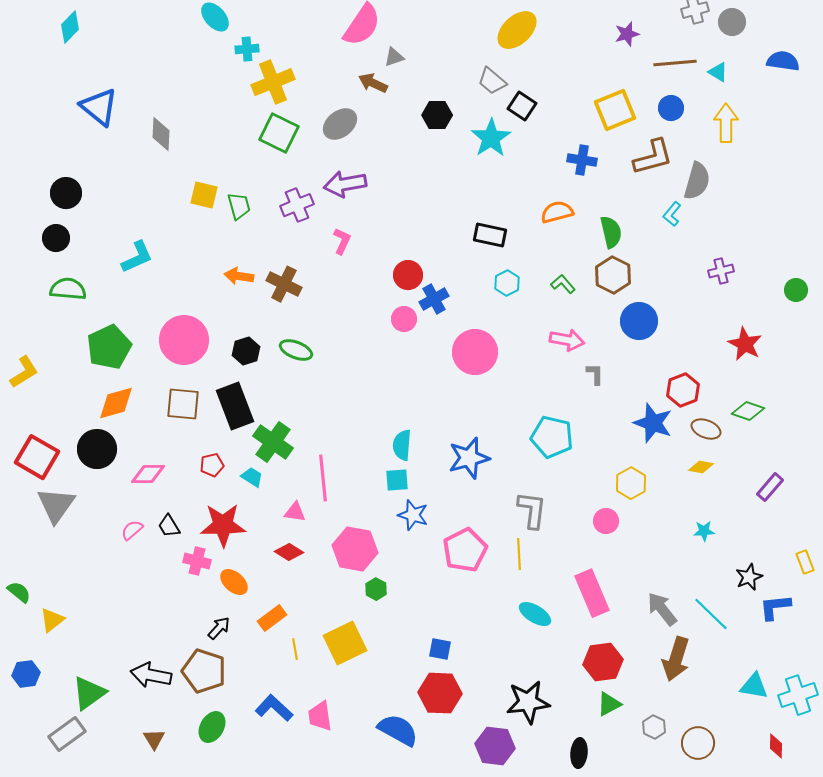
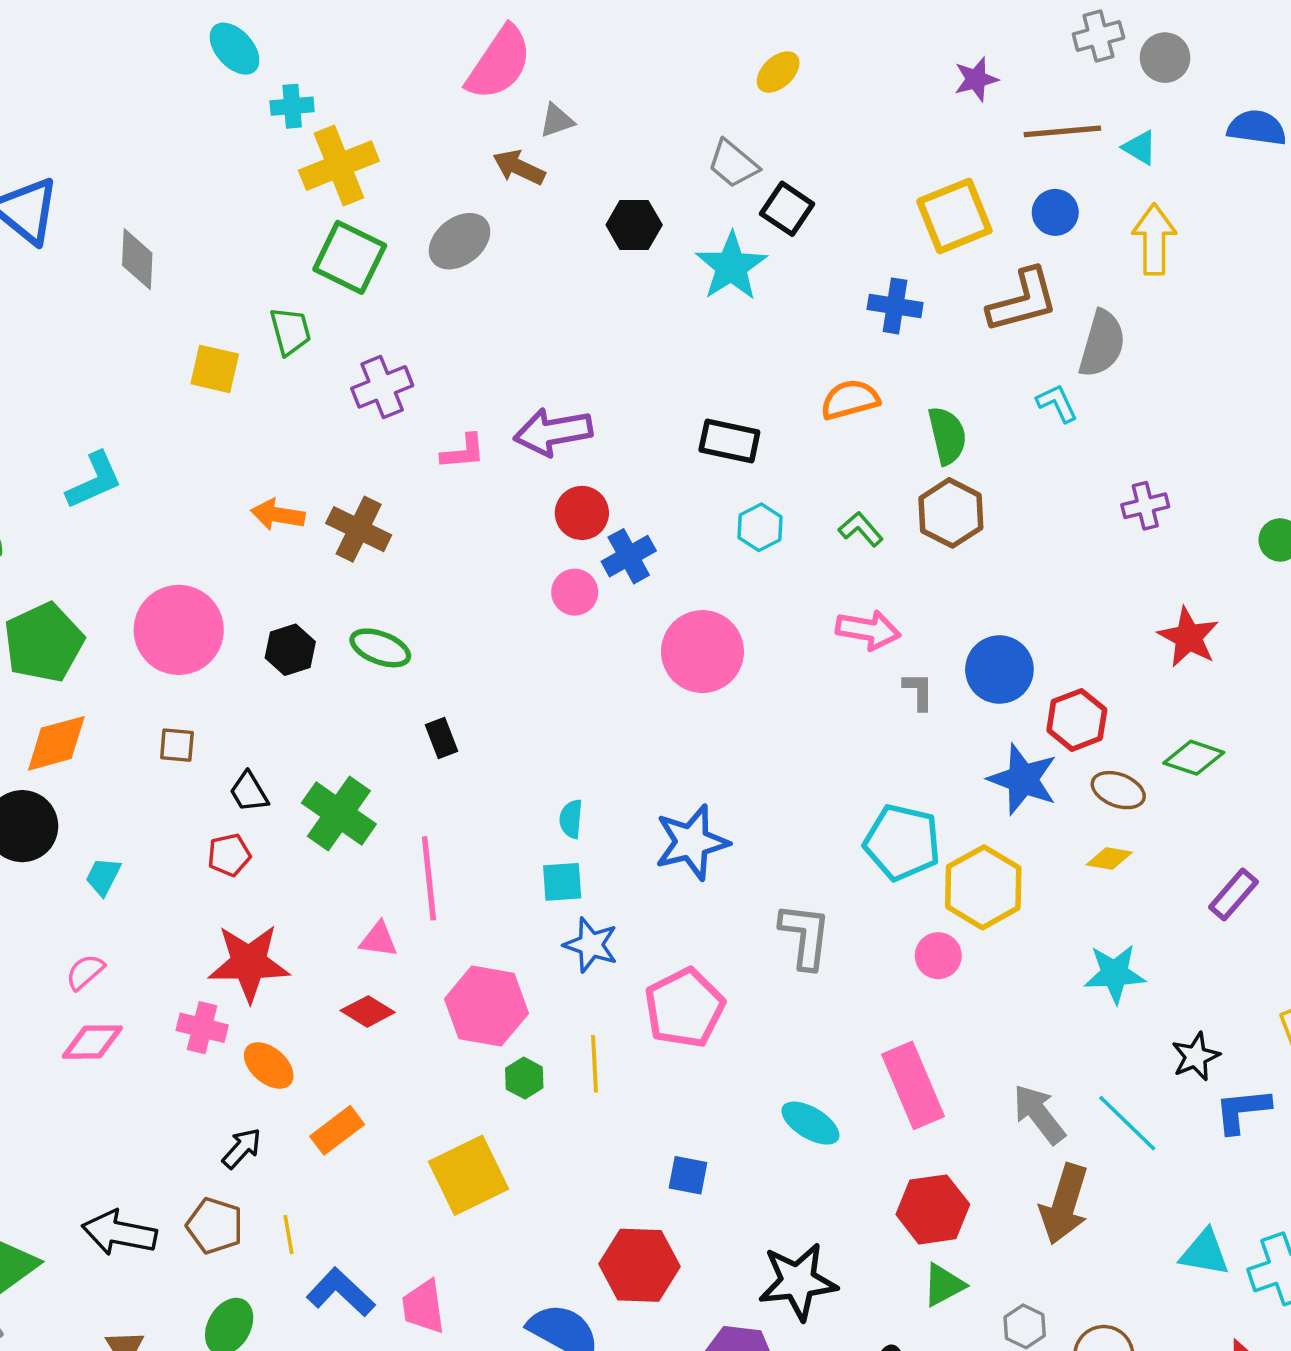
yellow ellipse: (517, 30) -> (778, 72), size x0.6
purple arrow: (345, 184) -> (553, 432), moved
green trapezoid: (239, 206) -> (290, 331), moved
cyan L-shape: (672, 214) -> (1057, 403), turned 115
pink L-shape: (342, 241) -> (463, 452), turned 60
blue circle: (639, 321) -> (999, 670), moved
brown square: (183, 404) -> (177, 745), size x0.6
black rectangle: (235, 406) -> (441, 738), moved, size x0.5
cyan pentagon: (552, 437) -> (902, 842), moved
cyan semicircle: (402, 445) -> (571, 819), size x0.7
pink diamond: (148, 474) -> (92, 1042), moved
cyan trapezoid: (252, 477) -> (103, 877), moved, turned -95
yellow hexagon: (631, 483) -> (983, 887), size x1.4
black trapezoid: (169, 526) -> (249, 792), moved
cyan star: (704, 531) -> (1115, 974), size x1.6
yellow line: (519, 554) -> (594, 1064), moved
yellow line: (295, 649) -> (289, 1235), moved
blue square: (440, 649) -> (688, 1175), moved
brown pentagon: (204, 671) -> (215, 1226), size x0.7

